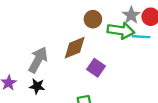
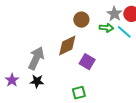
green arrow: (121, 31) -> (106, 28), size x0.6
cyan line: (141, 37) -> (124, 32), turned 42

